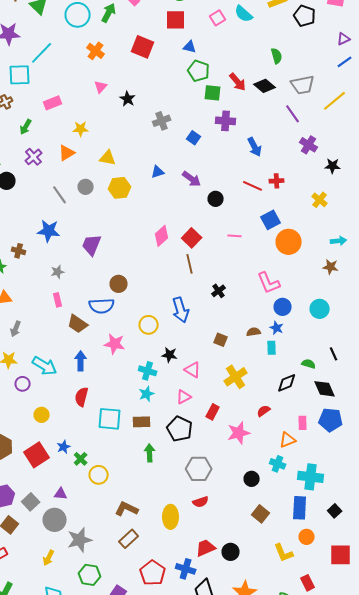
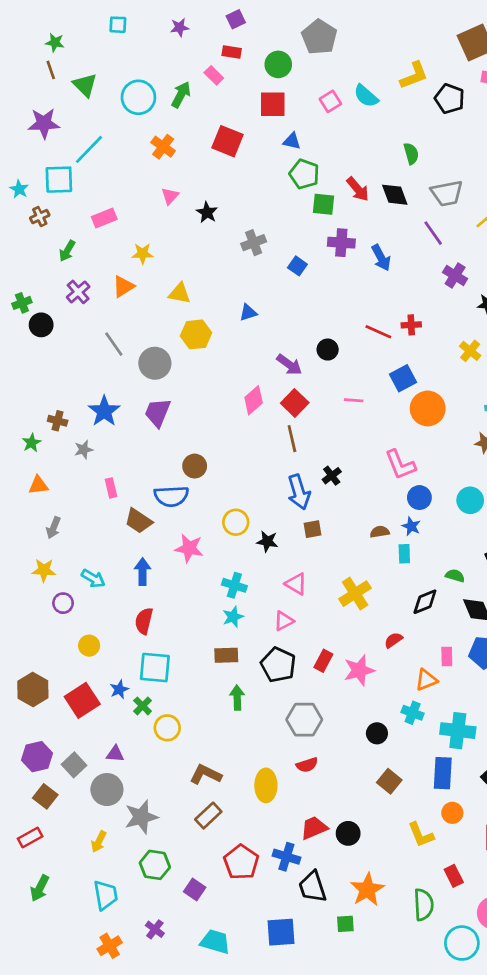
black diamond: (265, 86) -> (395, 195), turned 30
blue arrow: (255, 147) -> (381, 258), moved
purple arrow: (192, 179) -> (289, 365), moved
gray circle: (86, 187) -> (155, 363), moved, size x1.5
blue star: (49, 231) -> (104, 411), moved, turned 30
gray star: (58, 272) -> (84, 450), moved
blue arrow: (181, 310) -> (299, 492), moved
brown square: (221, 340) -> (313, 529), moved, turned -32
black star: (170, 355) -> (267, 541), moved
cyan arrow: (45, 366) -> (93, 578), size x0.7
red rectangle: (213, 412) -> (323, 661), moved
cyan square: (110, 419) -> (155, 668), moved

